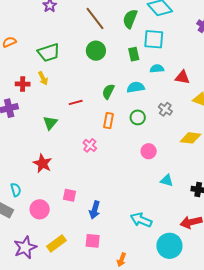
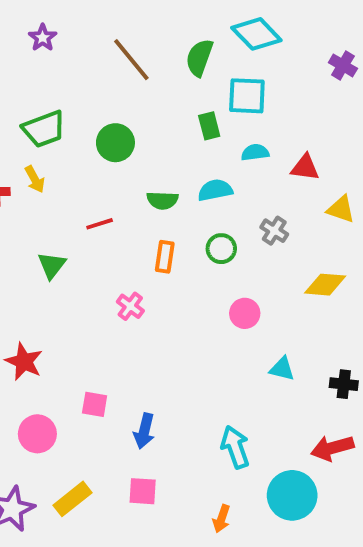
green circle: (96, 51) -> (115, 143), moved
green semicircle: (108, 92) -> (162, 200), turned -112
red star: (43, 163) -> (24, 362), moved
cyan arrow: (141, 220) -> (235, 447), turned 50
orange arrow: (121, 260) -> (222, 519), moved

